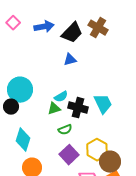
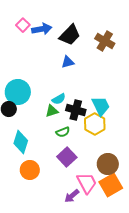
pink square: (13, 23) -> (23, 25), moved
brown cross: (98, 28) -> (105, 41), moved
yellow hexagon: (97, 150) -> (95, 124), moved

